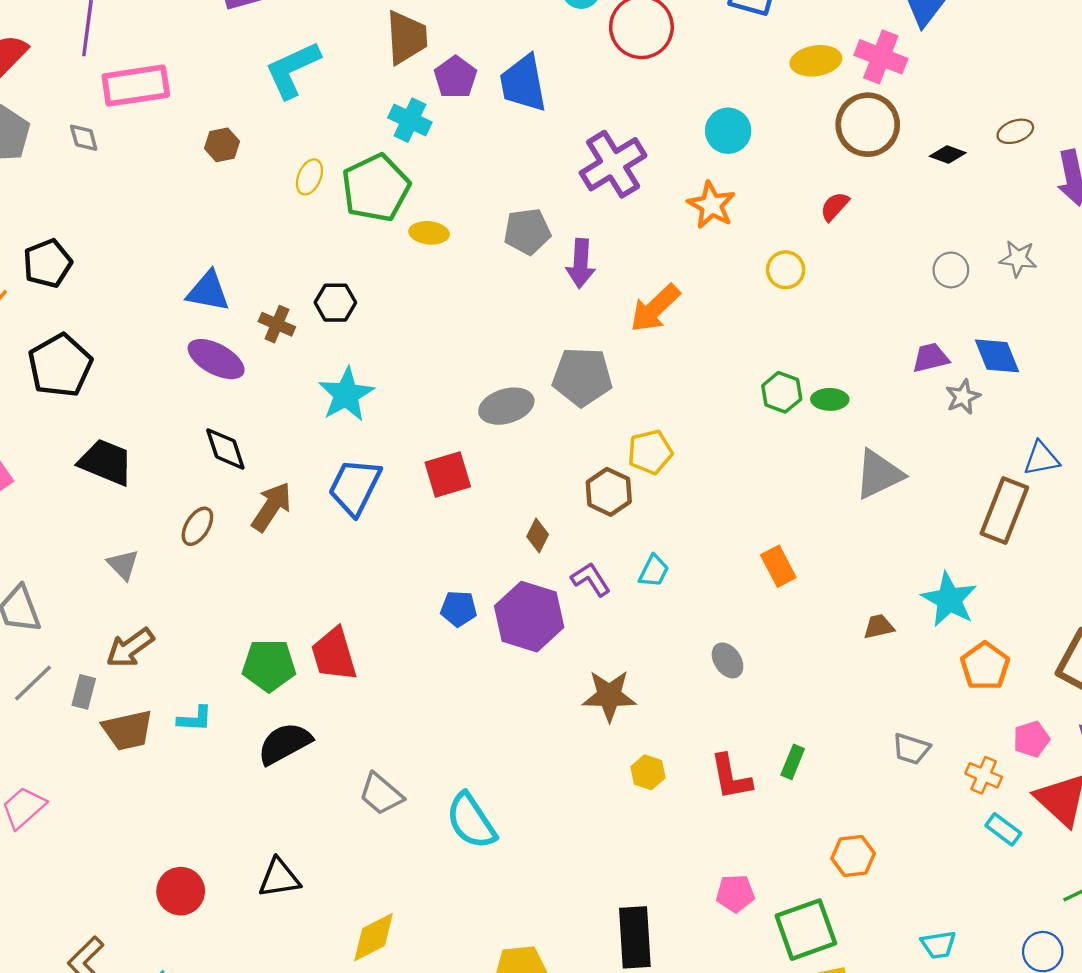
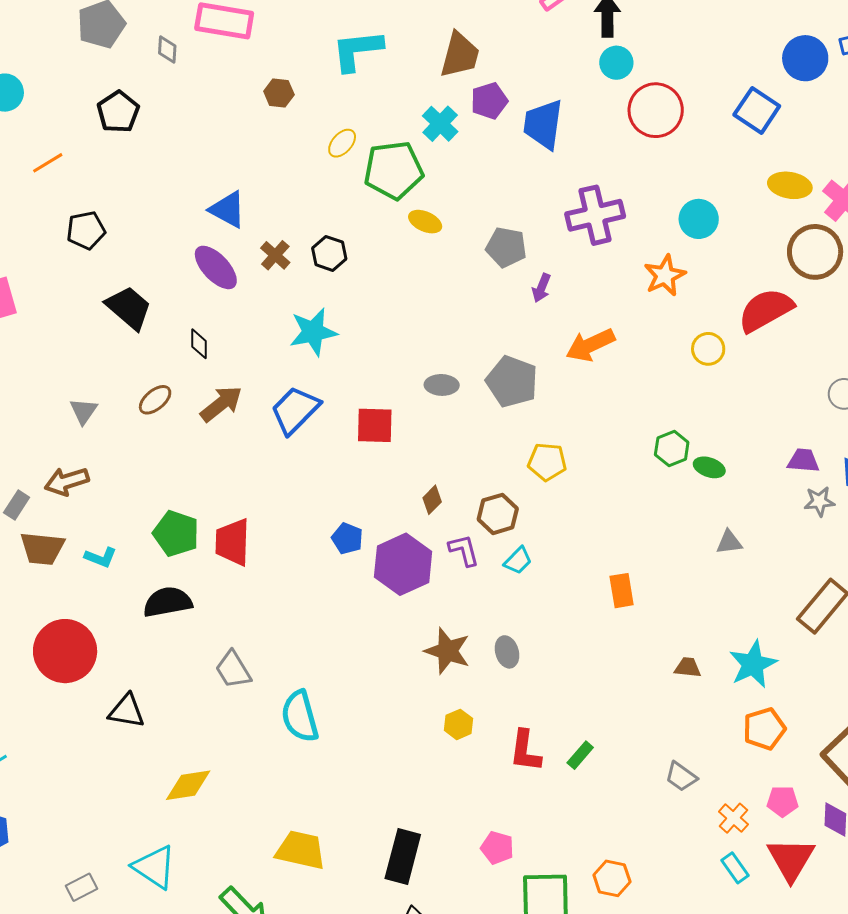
red semicircle: (835, 206) -> (766, 310), size x2.0
black pentagon: (48, 263) -> (118, 112), moved, turned -30
purple arrow: (581, 263) -> (541, 288), size x0.7
black pentagon: (60, 366) -> (86, 230), size x0.7
gray ellipse: (506, 406) -> (442, 385), size x0.7
black diamond: (225, 449) -> (199, 344), size x0.7
black trapezoid: (106, 462) -> (129, 308), moved
gray triangle: (879, 474) -> (729, 542), size x0.6
brown hexagon: (609, 492) -> (498, 514), moved
gray ellipse: (727, 660) -> (507, 652), moved
orange hexagon: (853, 856) -> (612, 878), moved
red circle: (181, 891) -> (65, 651), moved, size x1.5

